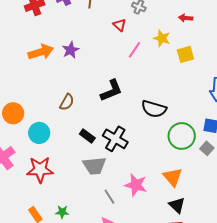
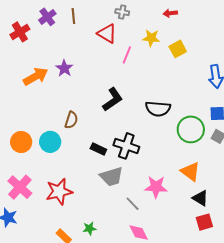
red triangle: (120, 25) -> (107, 34), size x1.5
cyan circle: (39, 133) -> (50, 142), moved

